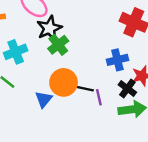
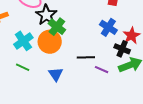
blue cross: (117, 60) -> (108, 27), turned -30
orange circle: (64, 82) -> (50, 42), moved
purple line: (99, 97) -> (102, 70), moved, turned -40

